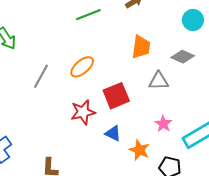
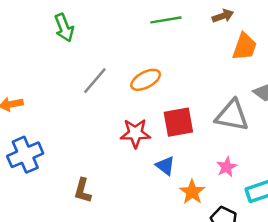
orange trapezoid: (141, 47) -> (245, 47), moved
gray triangle: (159, 81) -> (232, 116), size x1.4

